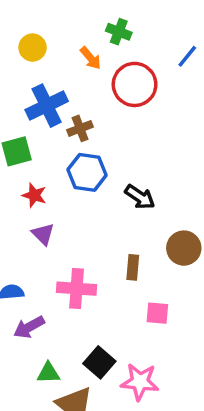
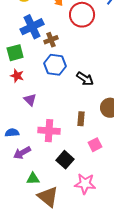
red star: (34, 195) -> (17, 76), moved
pink square: (157, 313) -> (95, 145), turned -32
black square: (99, 362) -> (65, 160), moved

